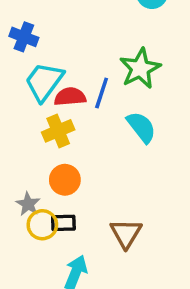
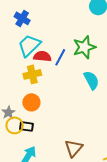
cyan semicircle: (141, 127) -> (91, 80), moved
brown triangle: (126, 233) -> (74, 148), moved

